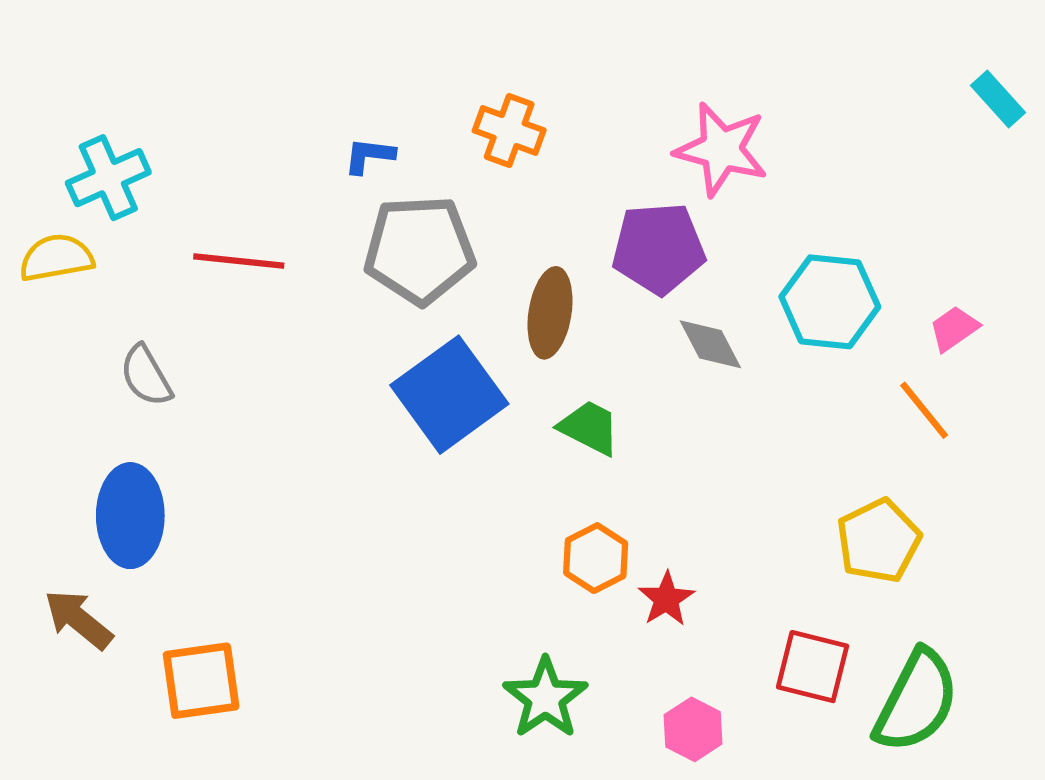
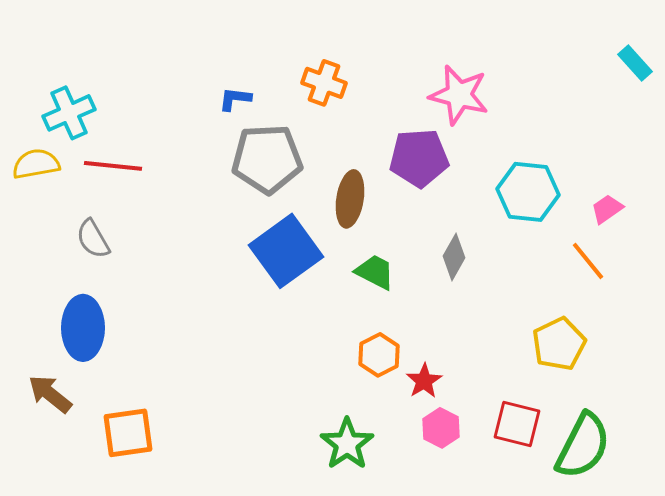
red line: (239, 261) -> (113, 166), moved
gray diamond: (710, 344) -> (454, 257), moved, turned 57
pink hexagon: (693, 729) -> (441, 428), moved

